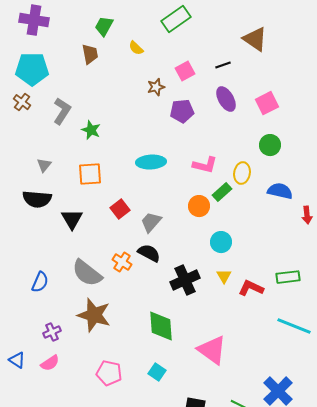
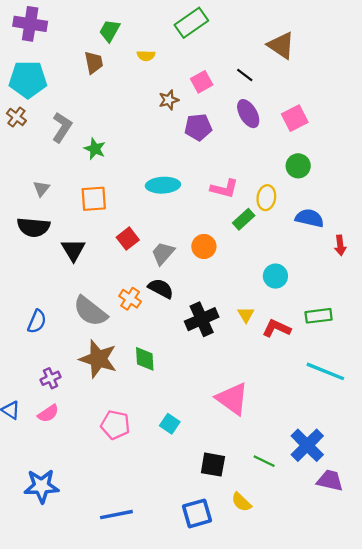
yellow semicircle: (136, 48) -> (146, 56), turned -42
black line: (223, 65) -> (245, 75), turned 56
orange circle: (199, 206) -> (204, 246), moved
cyan circle: (221, 242) -> (275, 276), moved
green diamond: (161, 326) -> (145, 359), moved, size x0.7

